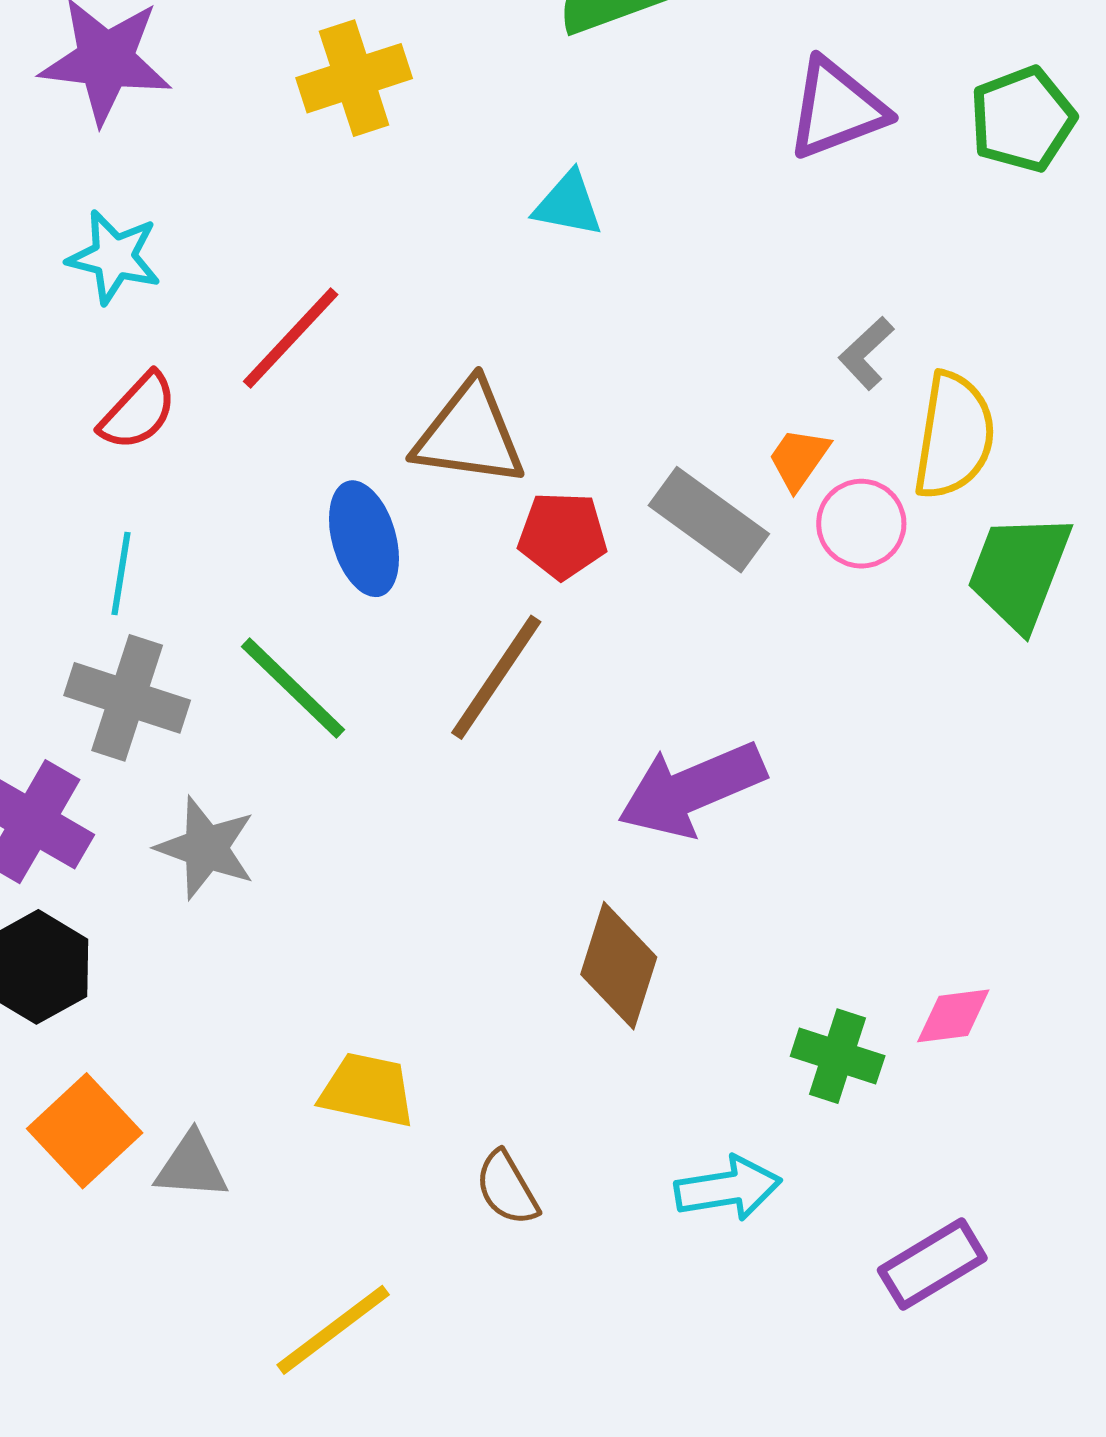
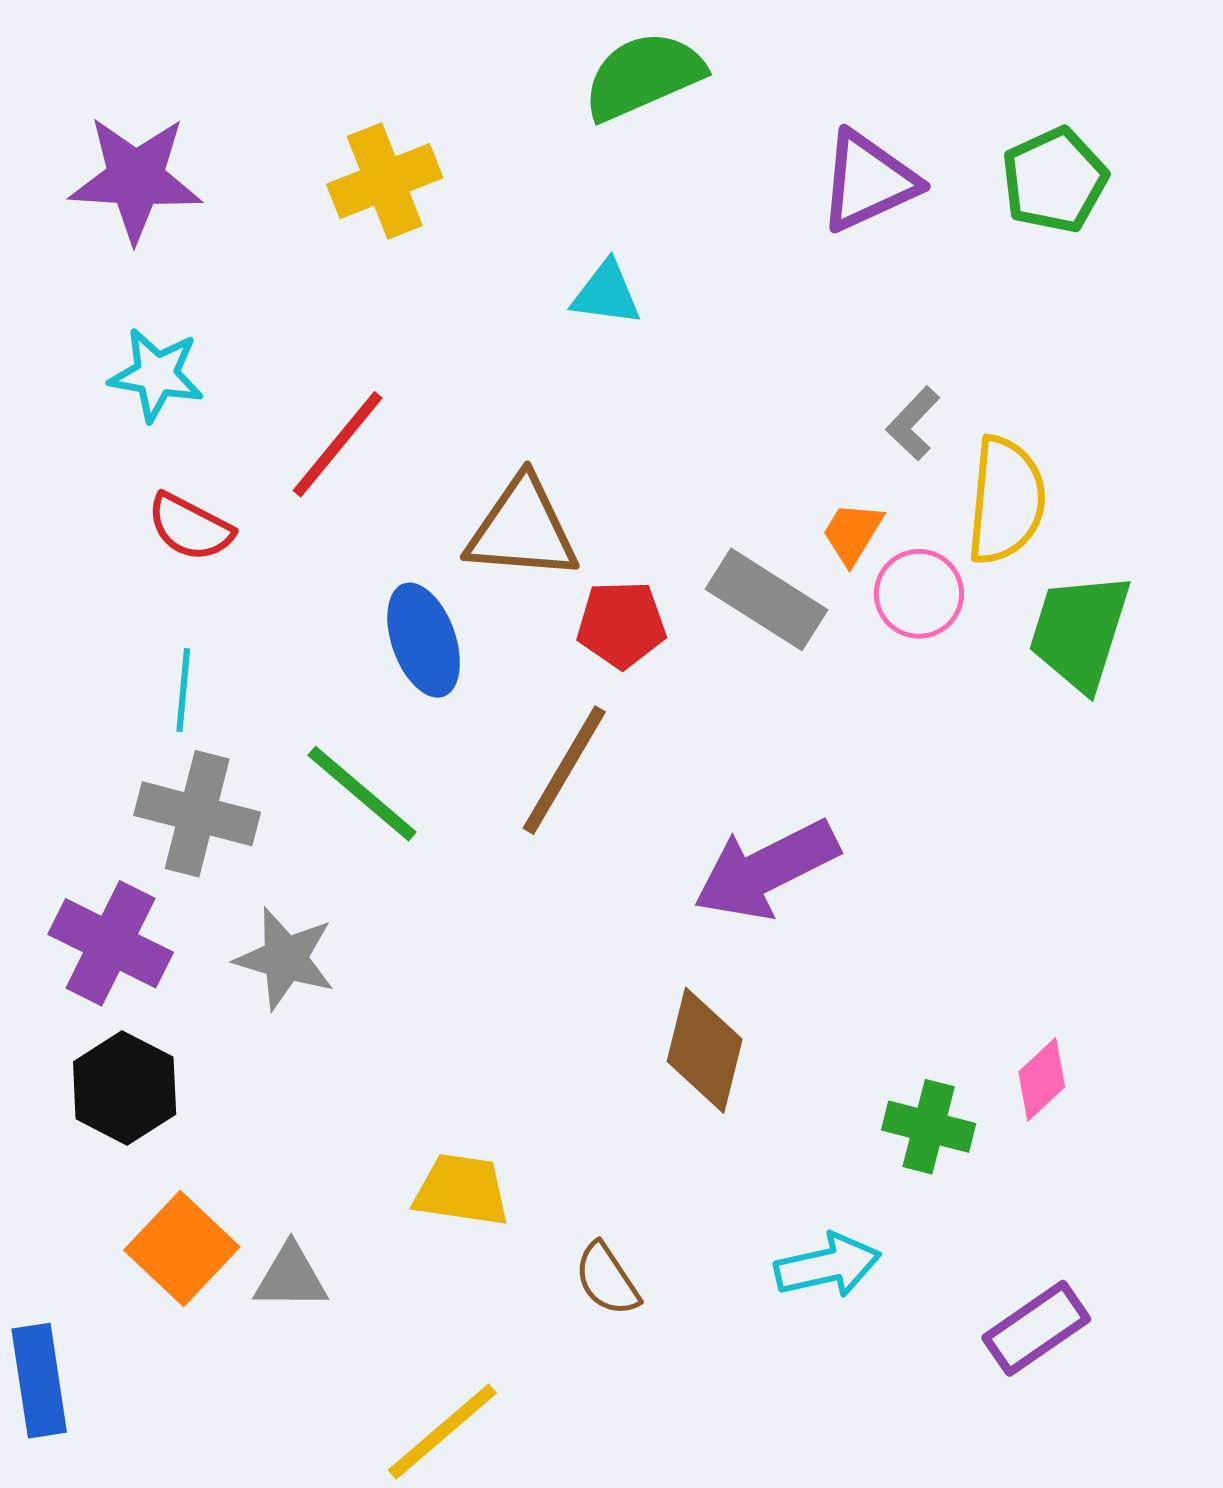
red semicircle: (138, 411) -> (190, 527), turned 78
pink diamond: (953, 1016) -> (1042, 1079), turned -32

